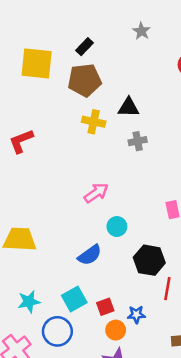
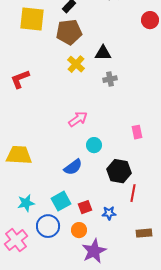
yellow cross: (94, 122) -> (76, 64), turned 30
orange circle: (116, 330) -> (79, 230), moved

